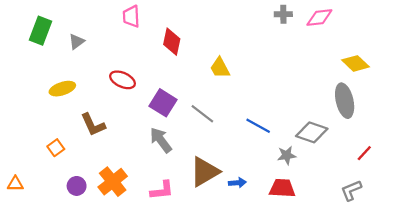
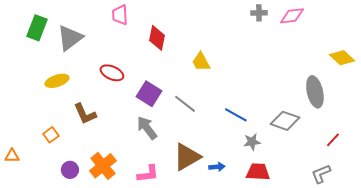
gray triangle: (77, 42) -> (70, 38), size x1.8
yellow diamond: (356, 63) -> (342, 58), moved
gray star: (287, 155) -> (252, 142), moved
orange triangle: (15, 184) -> (12, 156), moved

